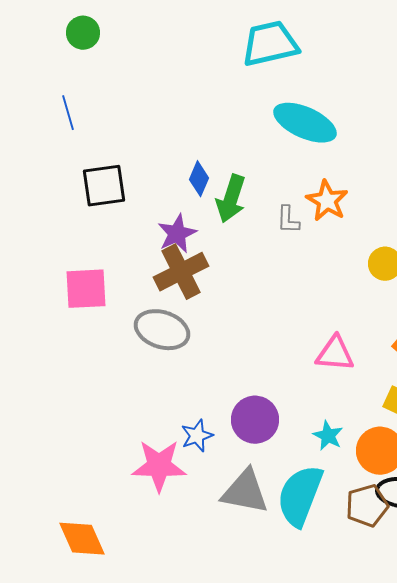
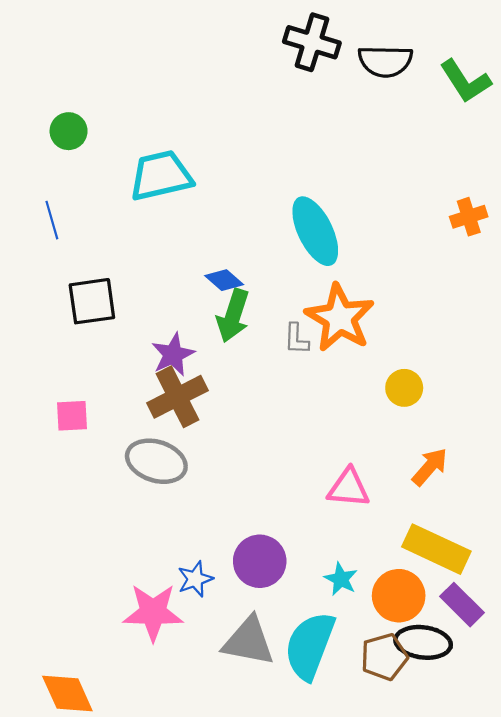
cyan trapezoid: (270, 44) -> (161, 176), moved
cyan ellipse: (305, 123) -> (315, 231), turned 40
blue diamond: (199, 179) -> (224, 280), moved, turned -72
orange star: (327, 201) -> (340, 318), size x1.5
pink square: (86, 289) -> (72, 416), size x0.7

